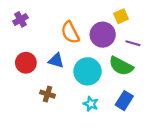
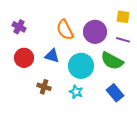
yellow square: (121, 16) -> (123, 17), moved, turned 32
purple cross: (20, 19) -> (19, 27), moved, turned -32
blue rectangle: (124, 101) -> (115, 93), turned -72
cyan star: (91, 104) -> (76, 92), moved

